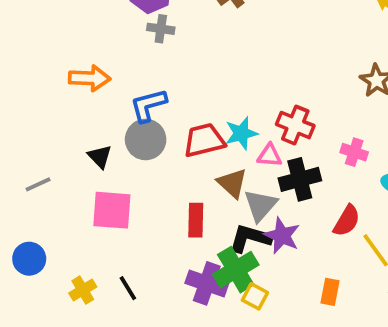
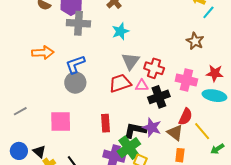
gray cross: (161, 29) -> (78, 23), size x1.6
cyan star: (241, 133) -> (120, 31), moved
red trapezoid: (204, 140) -> (120, 83), moved
pink cross: (354, 152) -> (186, 80), size x1.5
black triangle: (100, 157) -> (39, 152), moved
brown triangle: (232, 183) -> (175, 133), moved
gray triangle: (261, 205) -> (130, 61), moved

